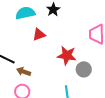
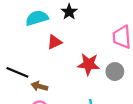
gray circle: (84, 69) -> (115, 72), moved

